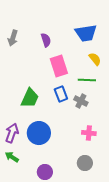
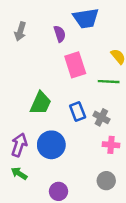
blue trapezoid: (86, 33) -> (86, 18), moved
blue rectangle: (61, 94) -> (78, 111), moved
gray cross: (81, 101) -> (101, 117), moved

